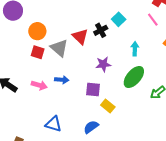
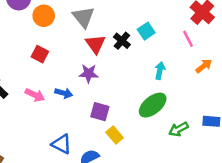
black cross: (101, 30) -> (122, 41), turned -32
orange circle: (37, 31) -> (44, 16), moved
gray triangle: (59, 48) -> (84, 17), moved
purple star: (103, 64) -> (89, 73), moved
blue triangle: (53, 124) -> (62, 144), moved

